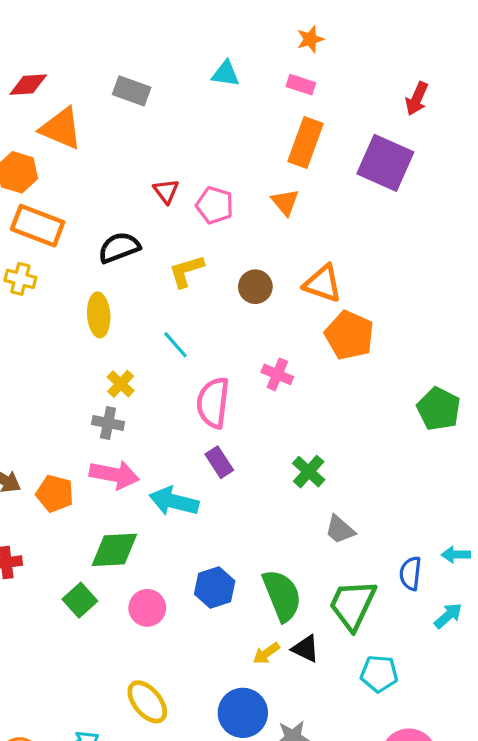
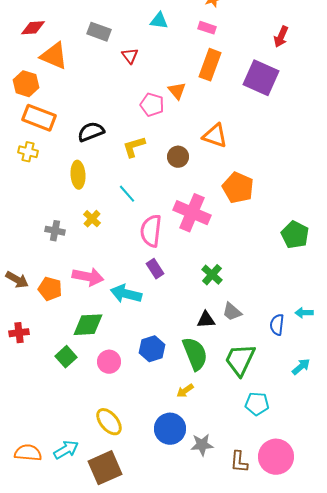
red triangle: (166, 191) -> (130, 56), moved
orange triangle: (285, 202) -> (177, 91), moved
orange triangle: (323, 284) -> (215, 136), moved
pink cross: (277, 374) -> (192, 213), size x1.8
gray cross: (108, 423) -> (55, 231), moved
cyan arrow: (456, 555) -> (304, 313), moved
blue semicircle: (410, 573) -> (277, 325), moved
black triangle: (305, 649) -> (206, 320), moved, turned -30

